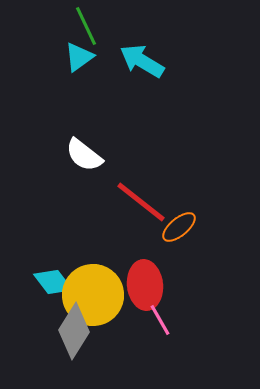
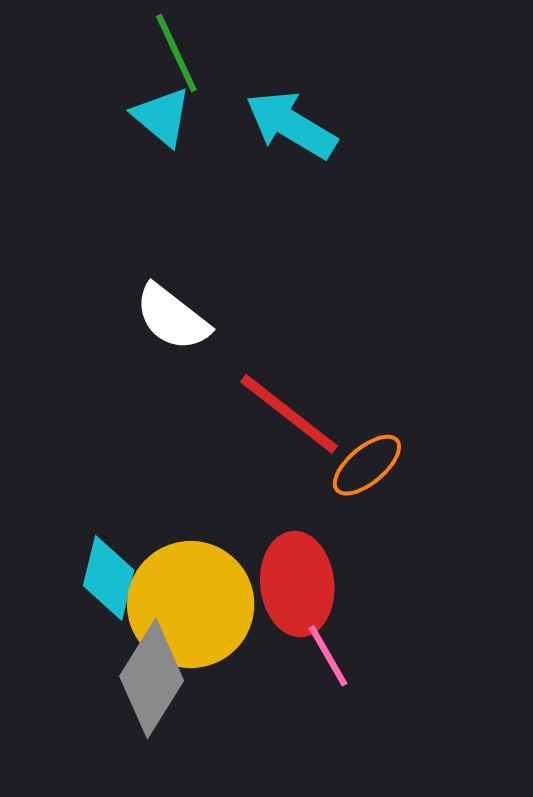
cyan triangle: (79, 57) -> (162, 117), turned -44
cyan diamond: (53, 282) -> (109, 578), turned 51

